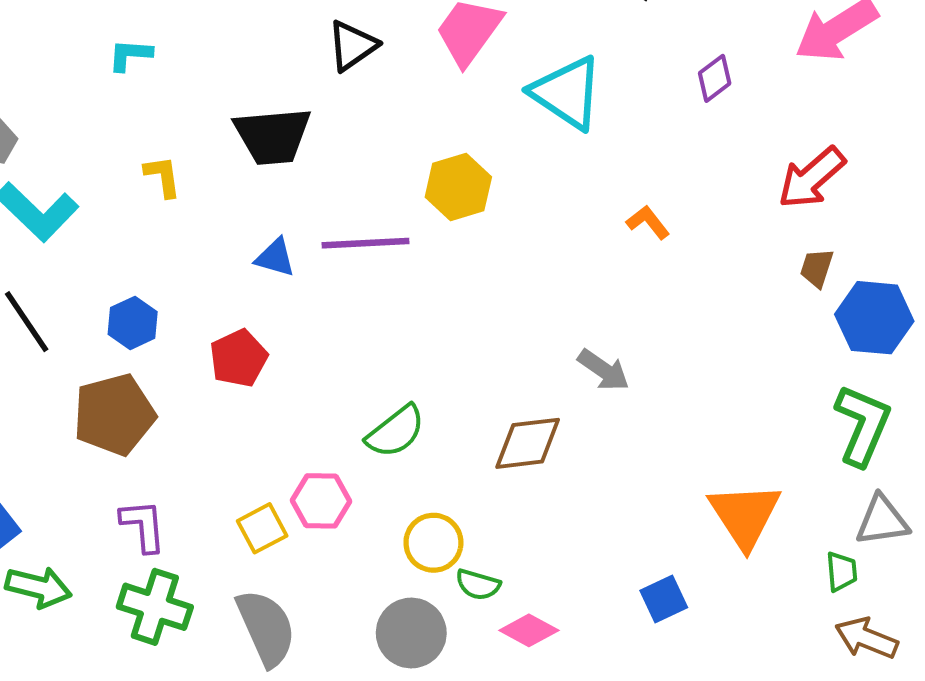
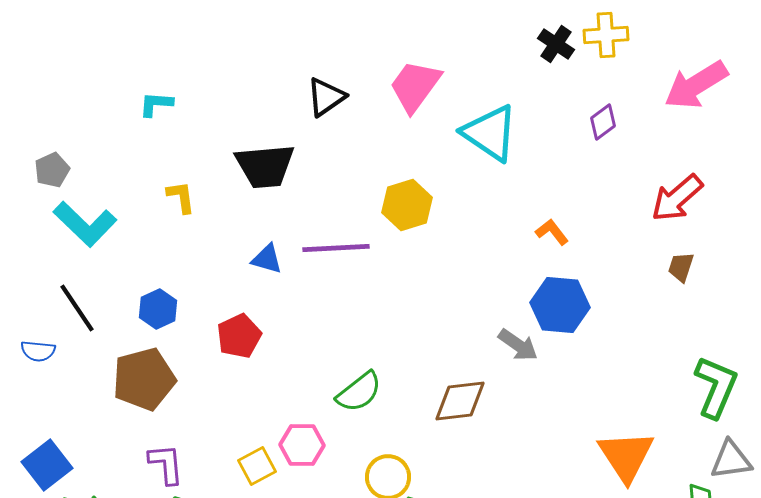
blue hexagon: (874, 318) -> (560, 305), moved

